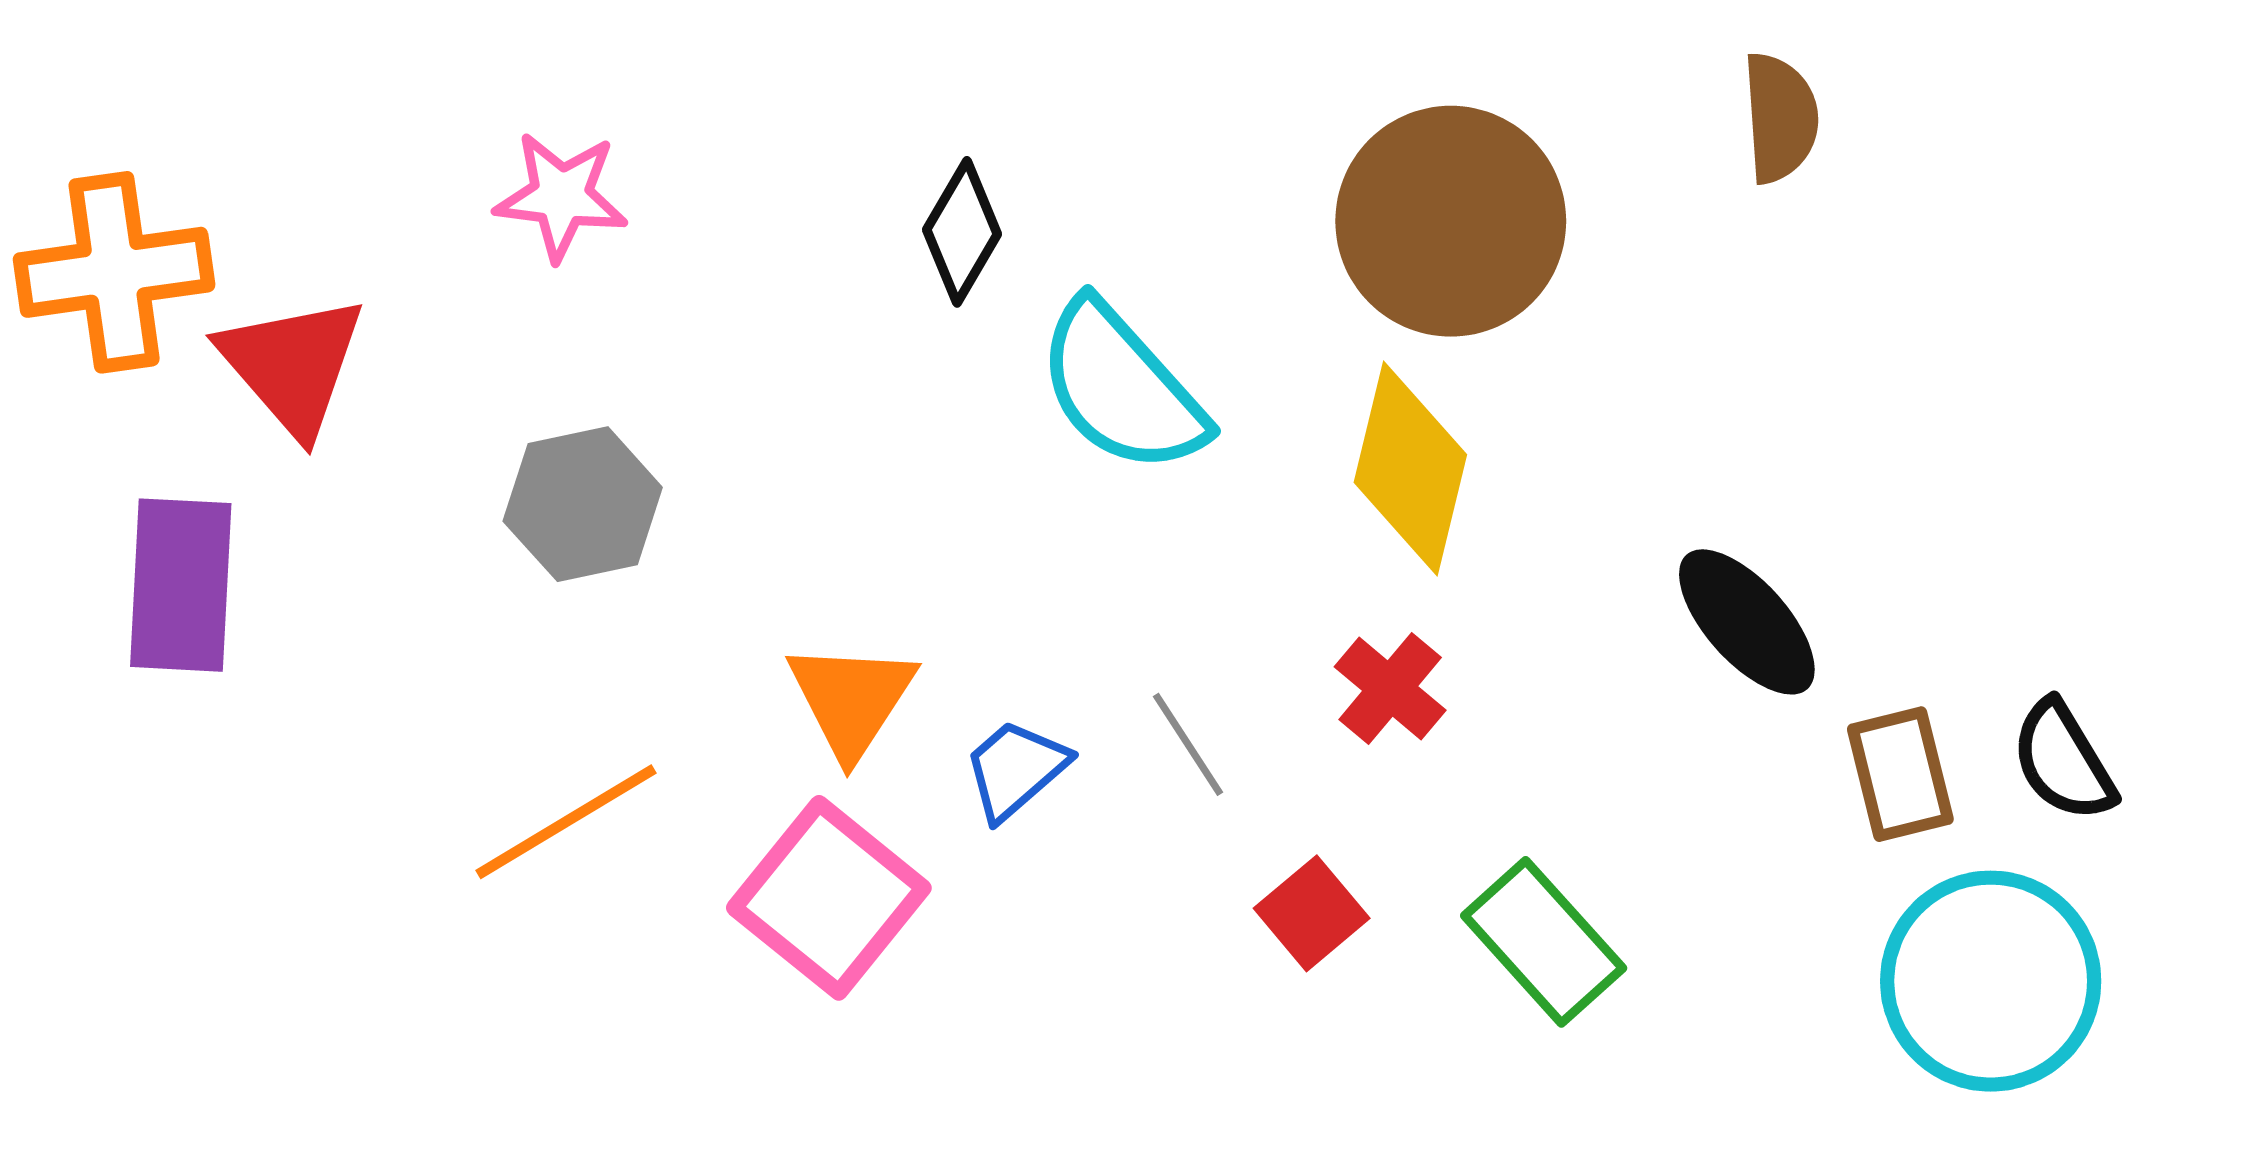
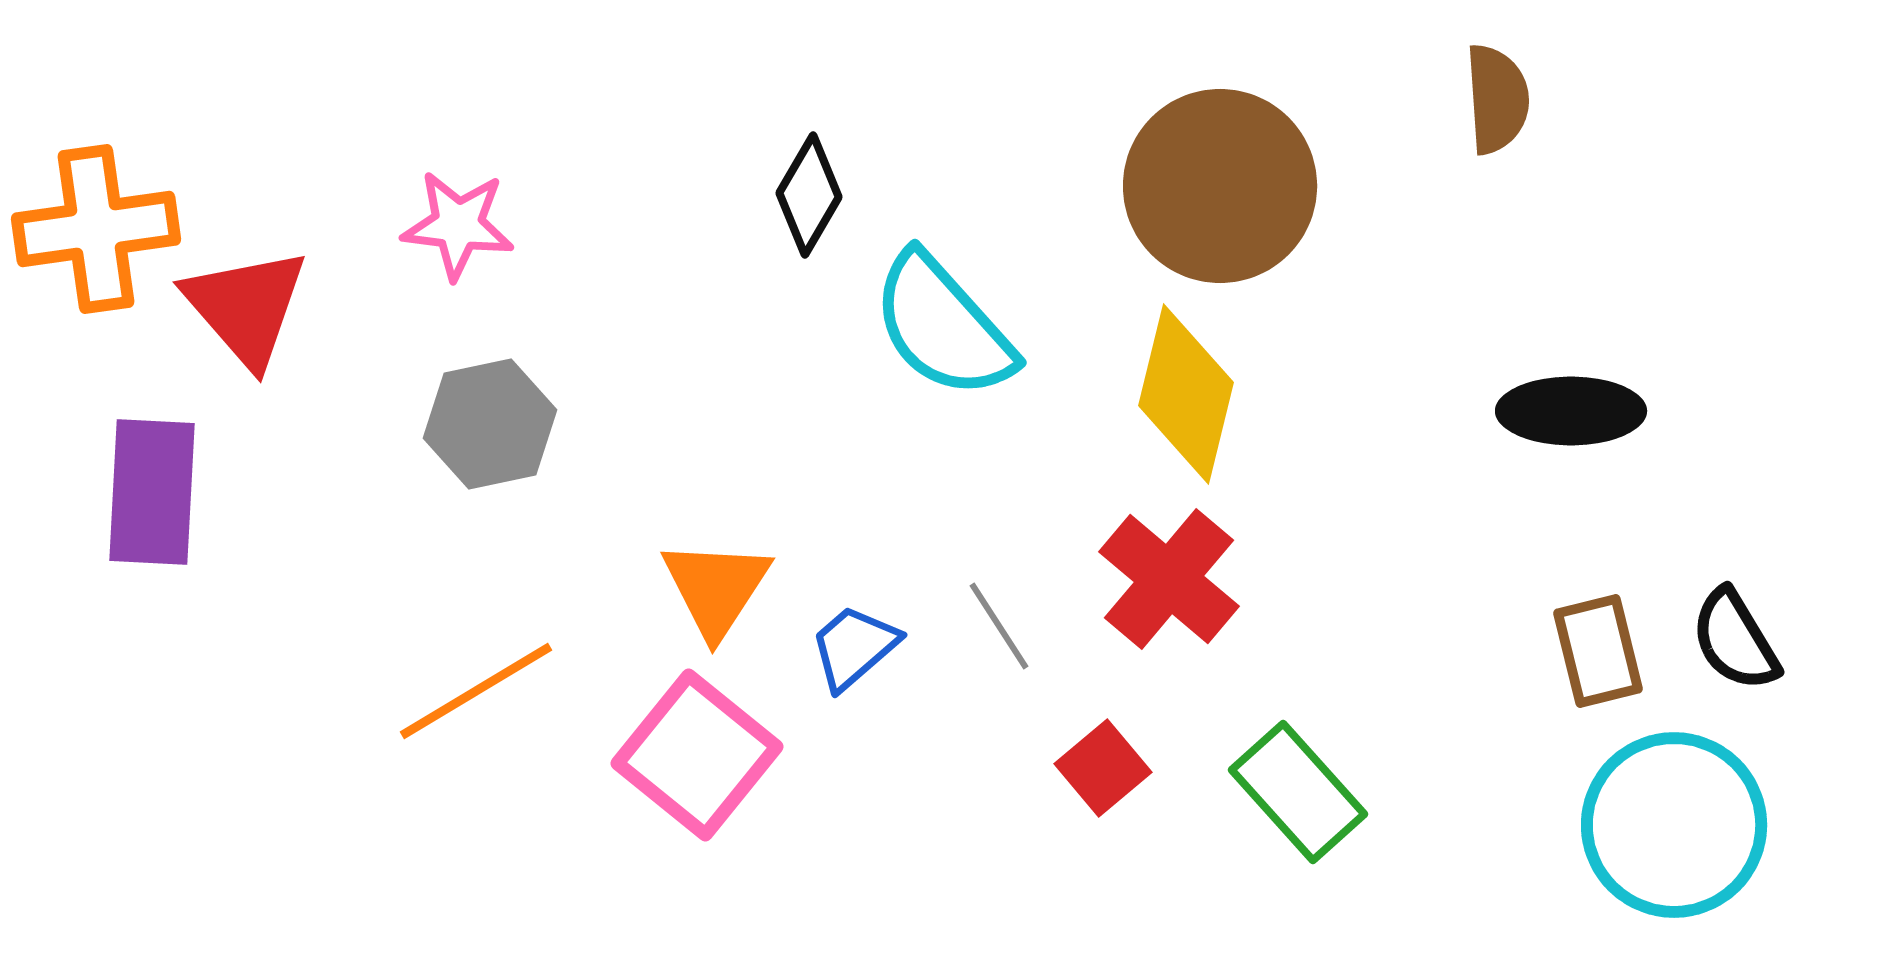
pink star: (561, 196) -> (458, 225), moved
black ellipse: (1747, 622) -> (1571, 411), moved, turned -48
red cross: (1390, 689) -> (1169, 579), size x1.5

